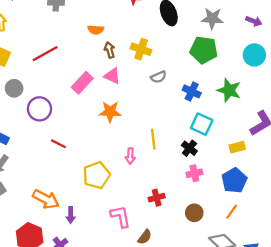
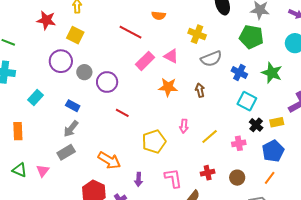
brown arrow: (110, 50) -> (200, 90), moved
red line: (45, 54) -> (131, 32), moved, turned 55
gray semicircle: (159, 77) -> (211, 59), size x1.5
gray circle: (14, 88) -> (84, 72), moved
yellow line: (153, 139) -> (210, 136), moved, turned 54
black cross: (189, 148) -> (256, 125), moved
red cross: (157, 198) -> (208, 173), moved
purple arrow: (71, 215) -> (139, 179), moved

